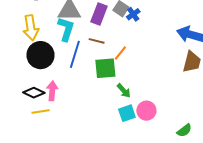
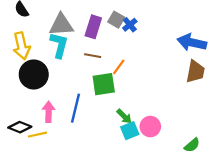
blue line: (75, 54) -> (76, 108), moved
green arrow: (124, 91) -> (124, 116), moved
black diamond: (34, 93) -> (20, 127), moved

